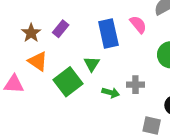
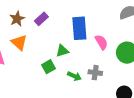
pink semicircle: (138, 25) -> (101, 42), moved
green triangle: (92, 64) -> (62, 51), turned 32
green square: (68, 82) -> (49, 67), moved, size x0.6

